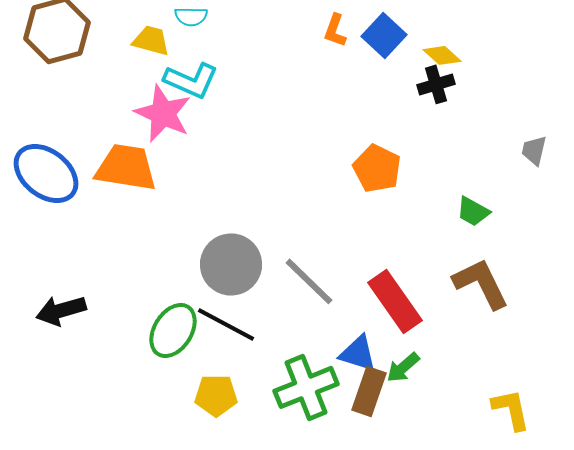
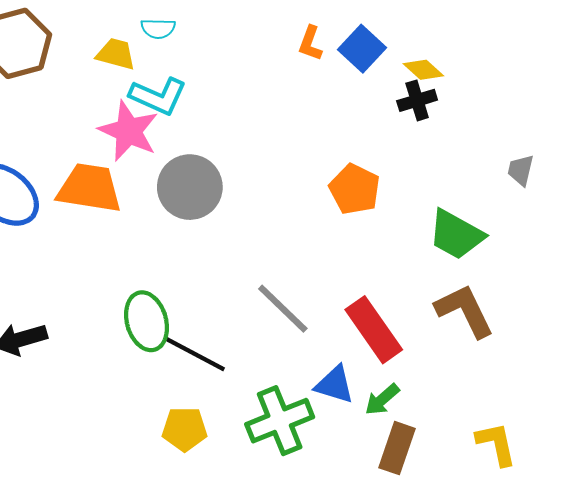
green trapezoid: (473, 211) -> (456, 235), size x1.6
gray circle: (231, 264) -> (190, 187), moved
green ellipse: (173, 330) -> (146, 321), moved, turned -48
brown rectangle: (369, 391) -> (397, 448), moved

